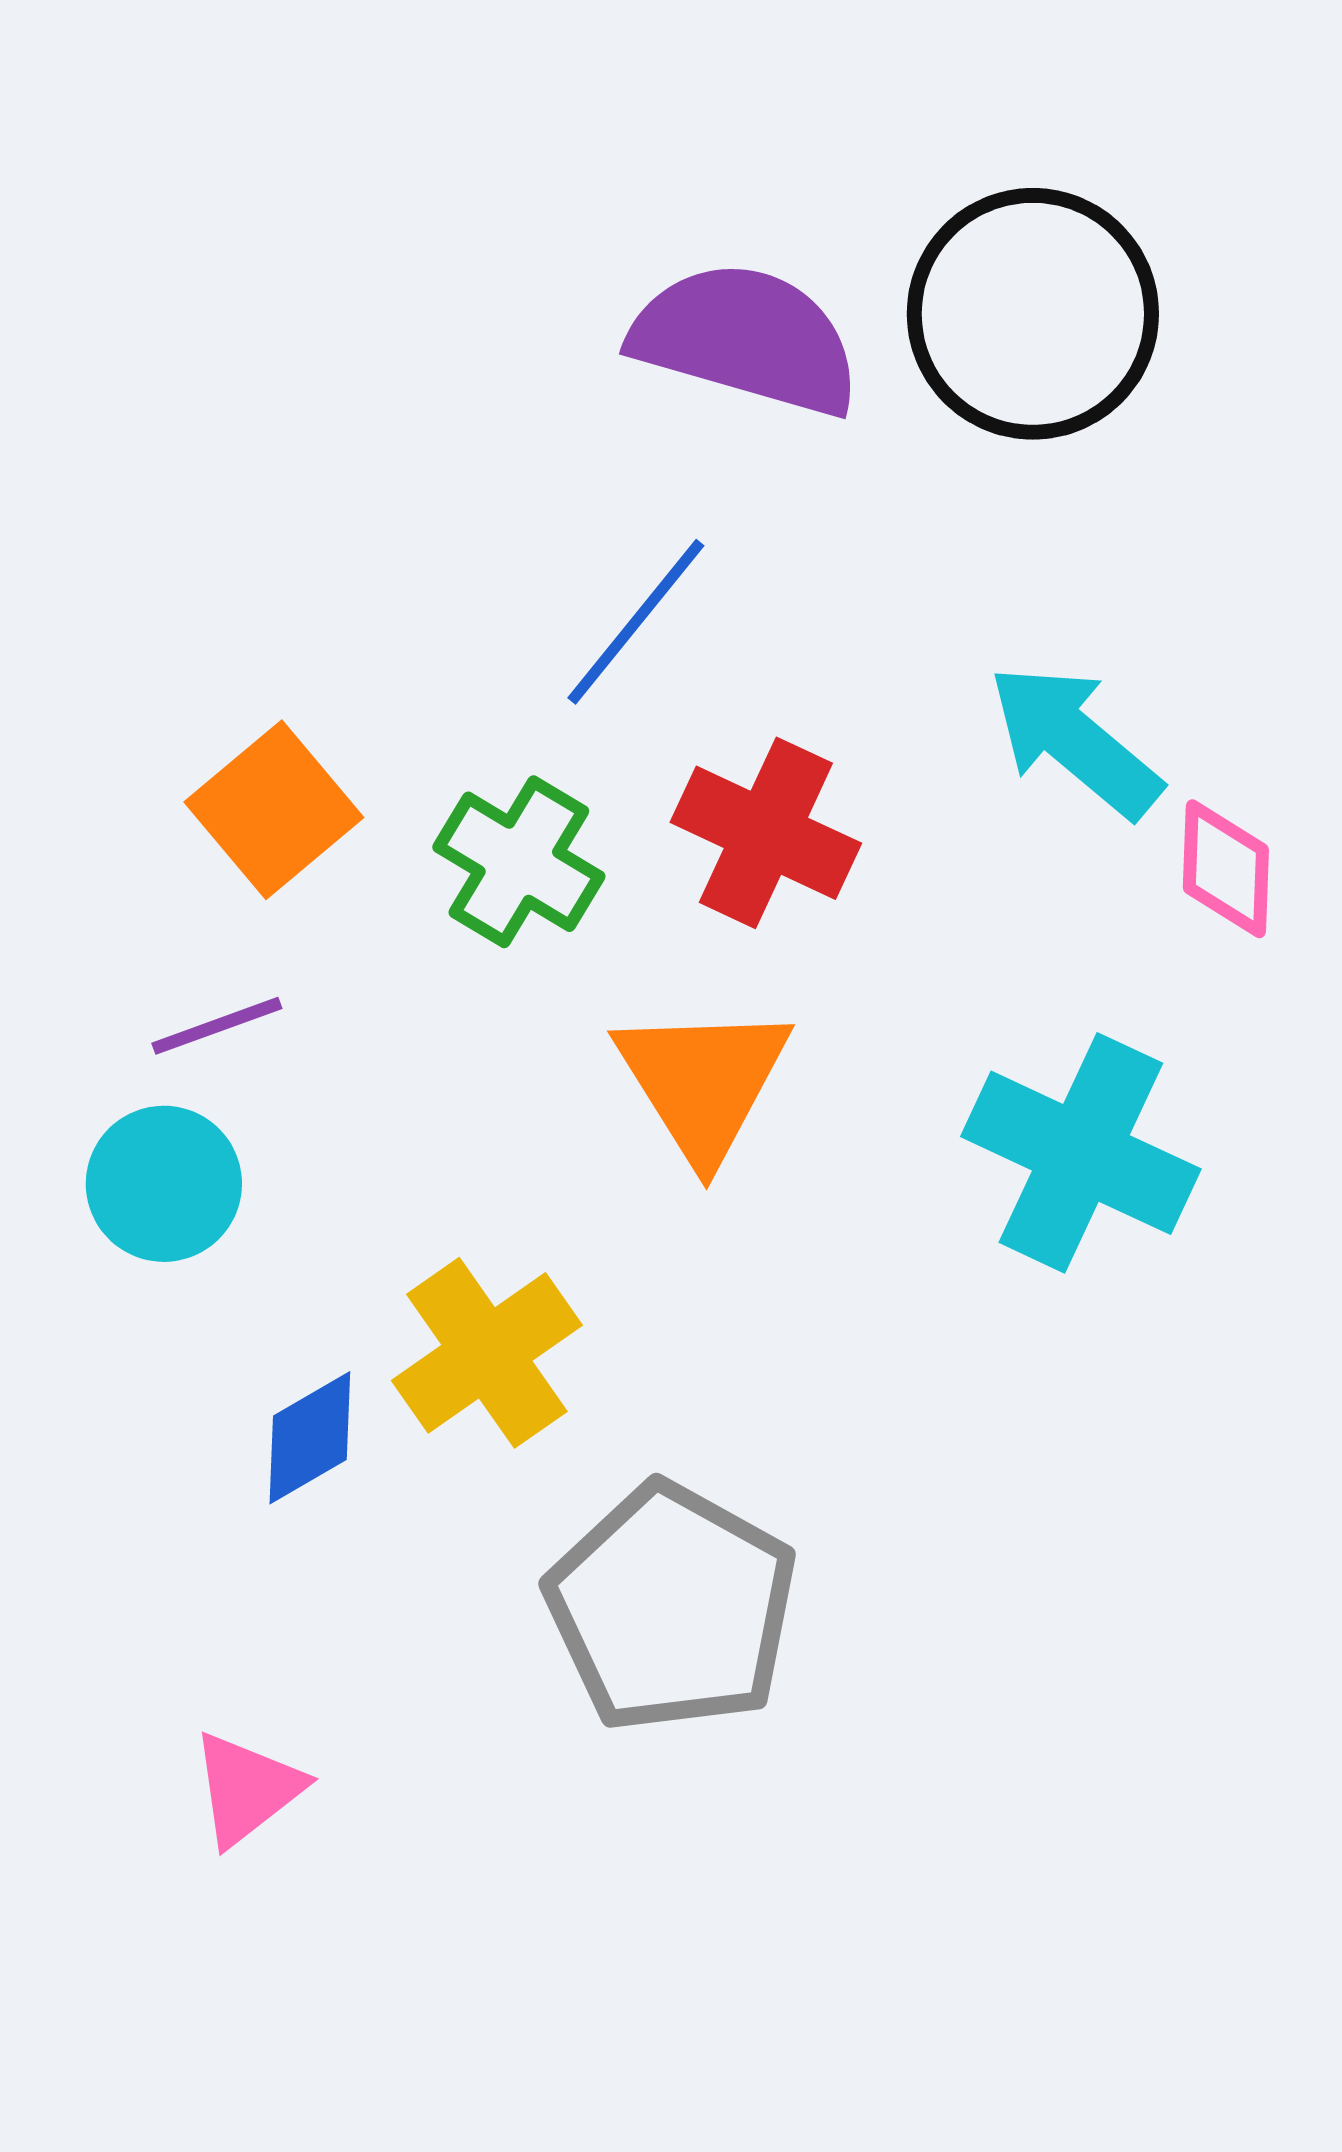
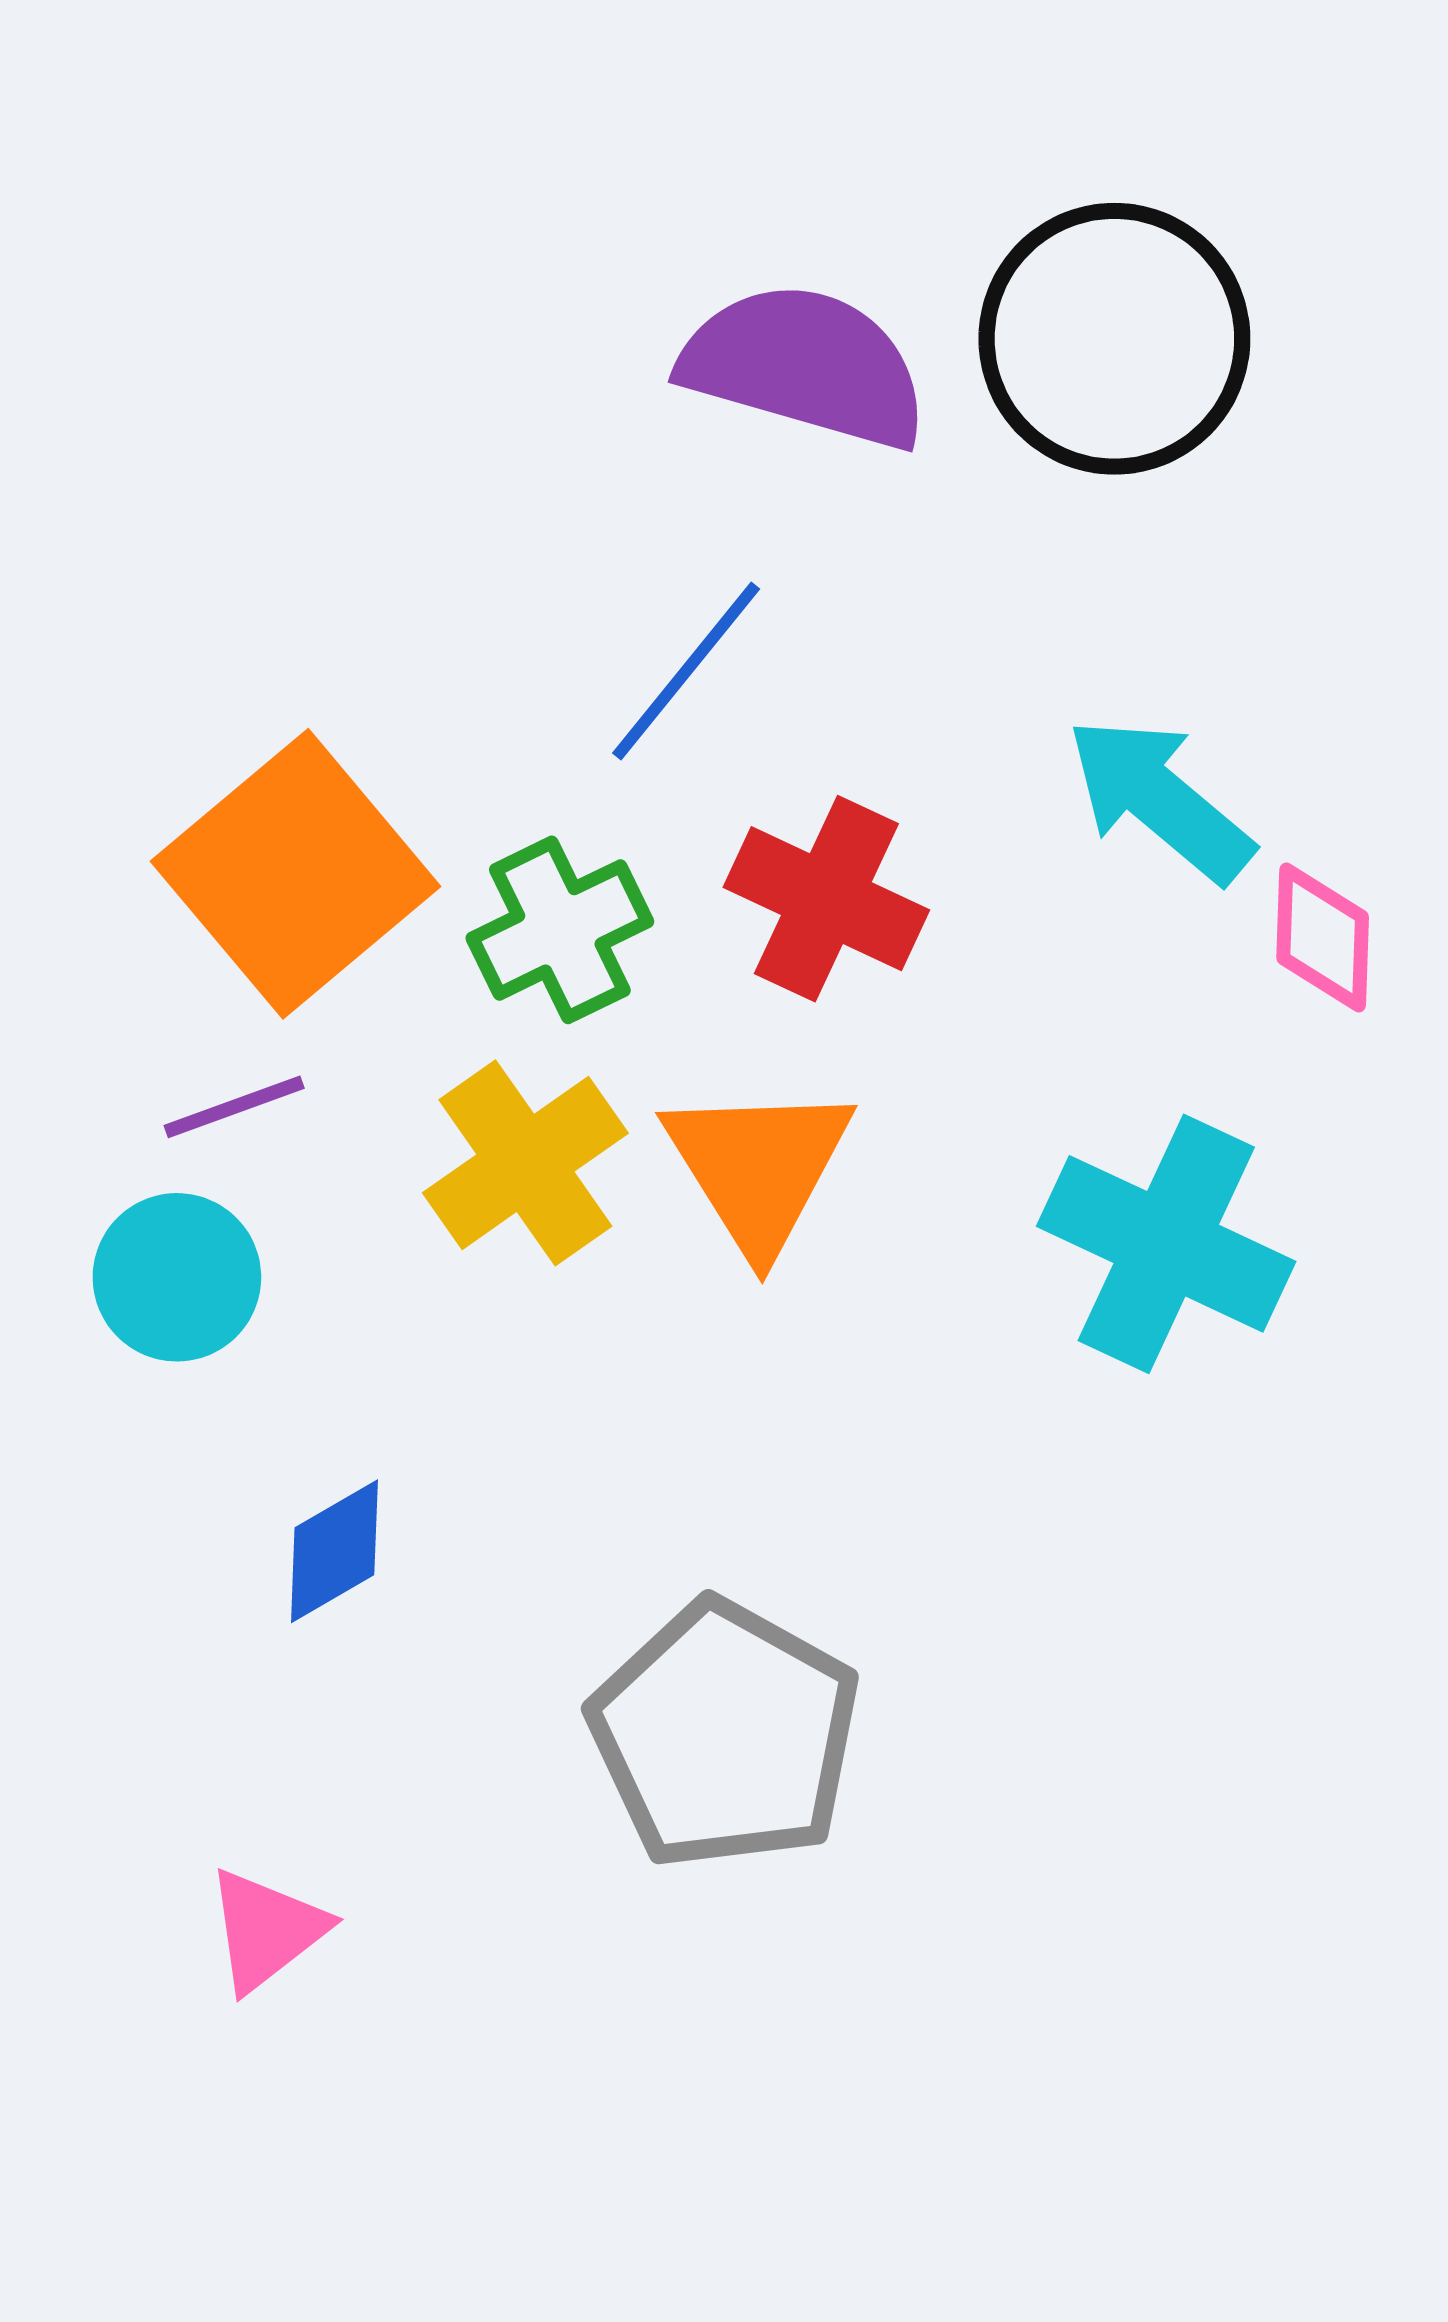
orange square: (274, 810) -> (296, 874), size x1.5
green cross: (519, 862) -> (560, 930), turned 33
yellow cross: (487, 1353) -> (525, 1163), moved

